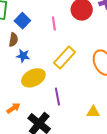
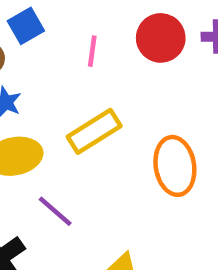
purple line: (57, 96) -> (55, 211), turned -54

